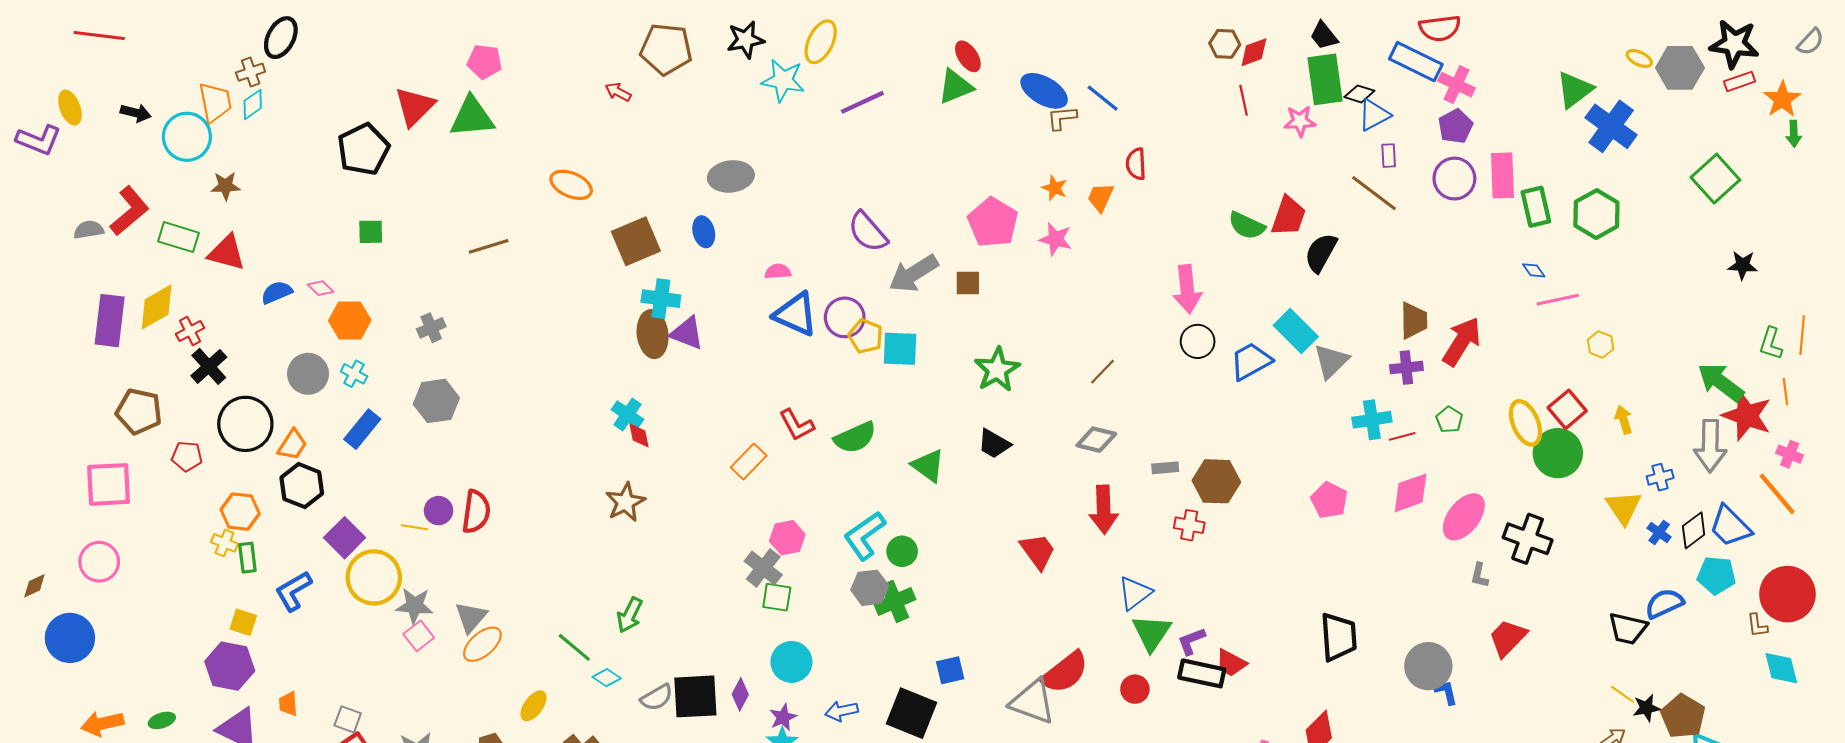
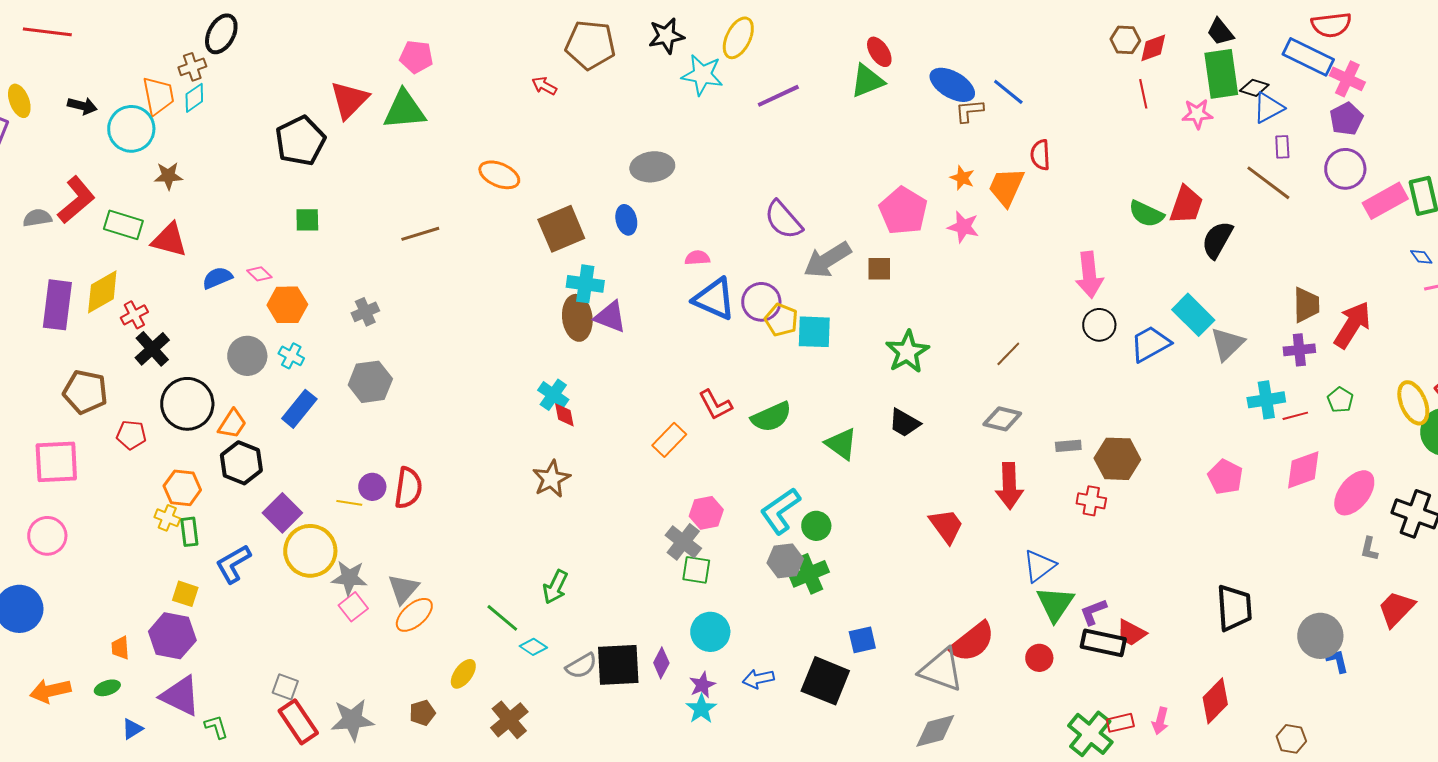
pink rectangle: (1502, 175) -> (1385, 201), moved, turned 63
orange trapezoid: (1100, 197) -> (1006, 187), size x1.4
orange trapezoid: (288, 704) -> (120, 648), moved

